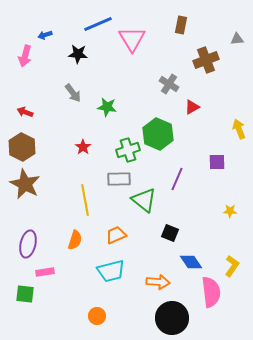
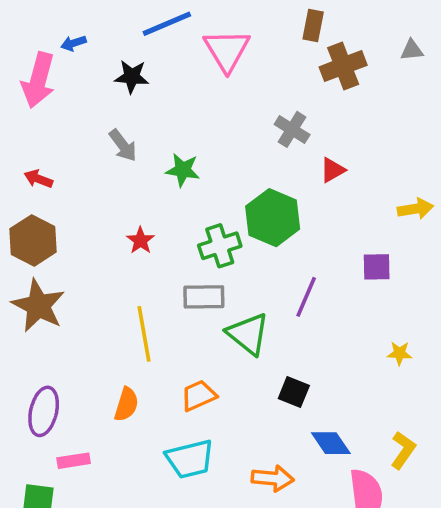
pink arrow: (25, 56) -> (38, 80), size x1.4
brown cross: (206, 60) -> (343, 66), moved
yellow arrow: (239, 129) -> (415, 209), turned 102

